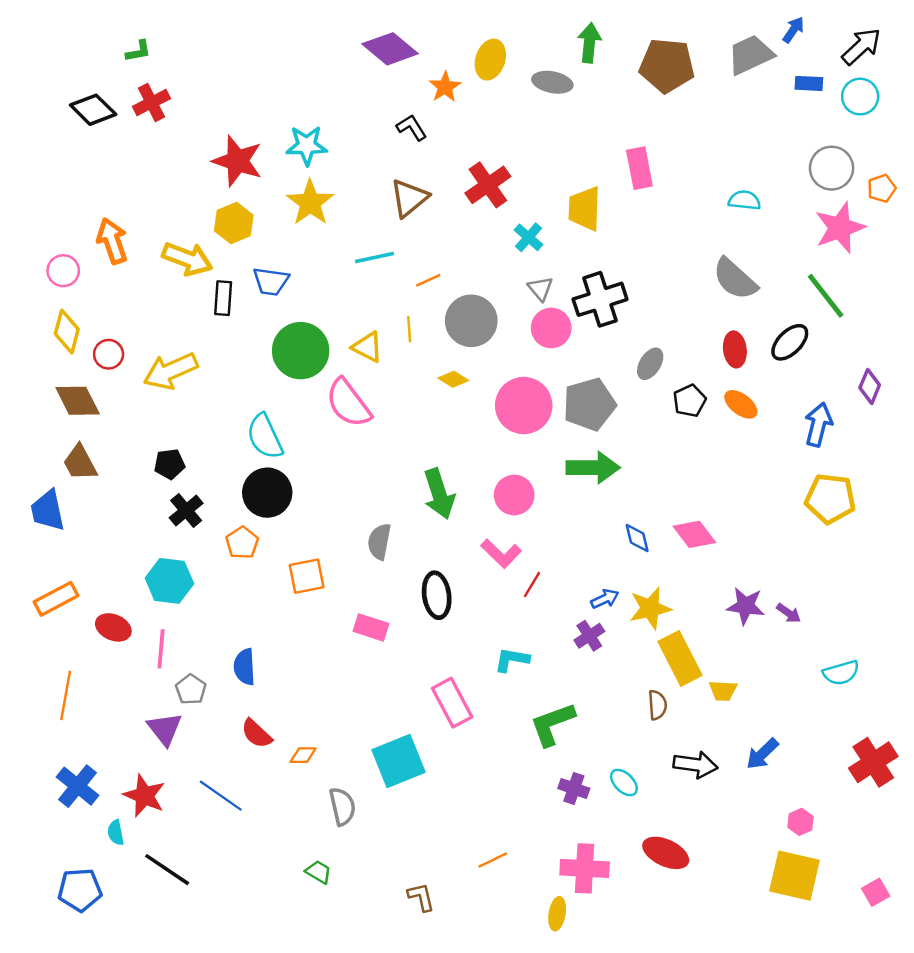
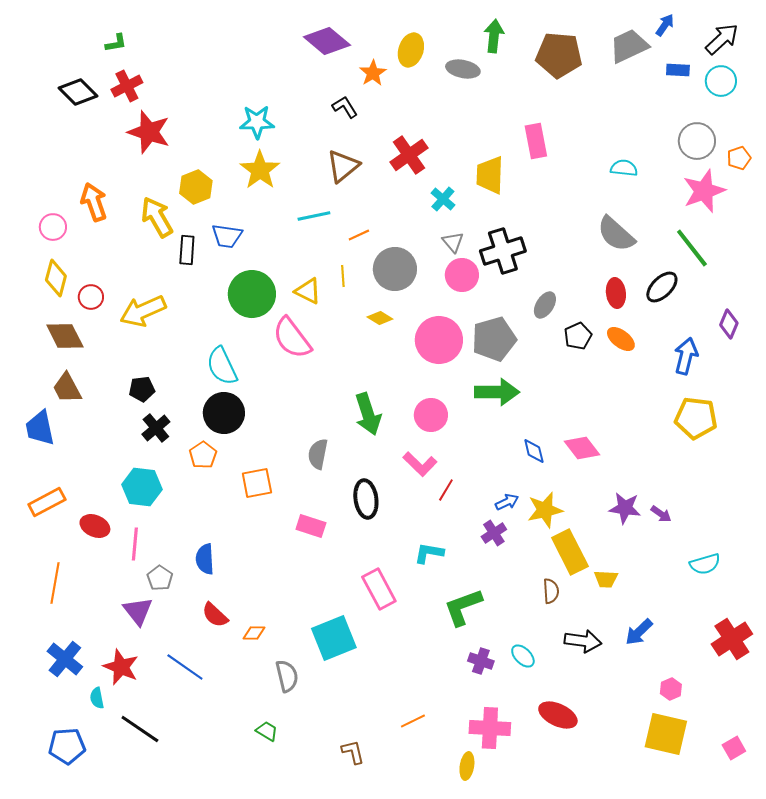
red star: (237, 161) -> (149, 132), moved
yellow arrow: (187, 259) -> (157, 217), turned -141

